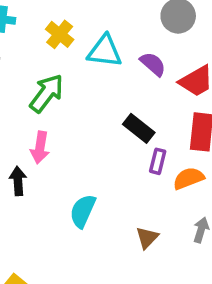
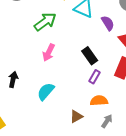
pink arrow: (40, 148) -> (49, 52), moved
orange semicircle: (189, 178) -> (99, 101), moved
black arrow: (18, 181) -> (13, 79), moved

